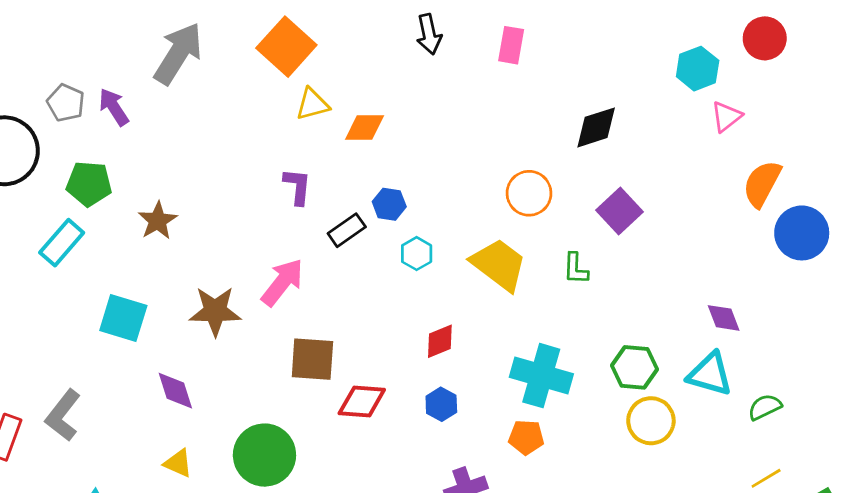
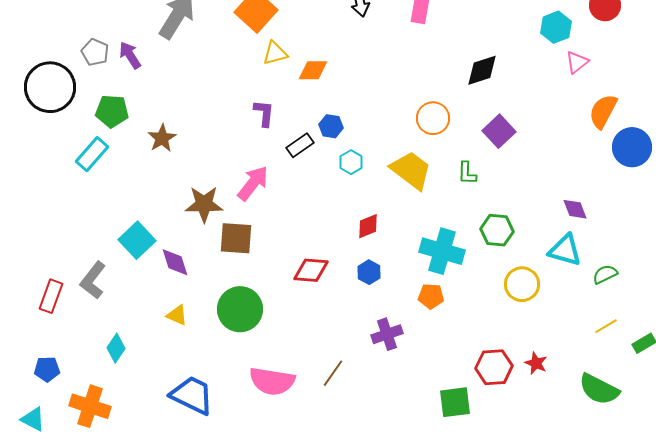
cyan square: (123, 318) -> (137, 240), moved, turned 30
brown square: (312, 359) -> (236, 238), moved
green hexagon: (635, 367) -> (497, 230), moved

